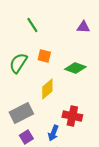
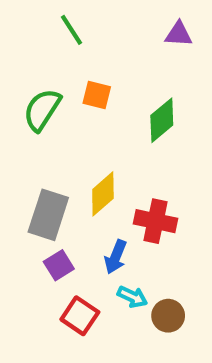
green diamond: (75, 68) -> (162, 120), turned -60
yellow diamond: (47, 89) -> (103, 194), moved
gray rectangle: (21, 113) -> (48, 215), turned -45

